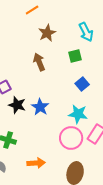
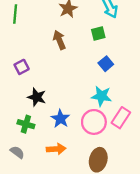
black star: (17, 105) -> (37, 97), moved
blue star: (40, 107) -> (60, 119), moved

